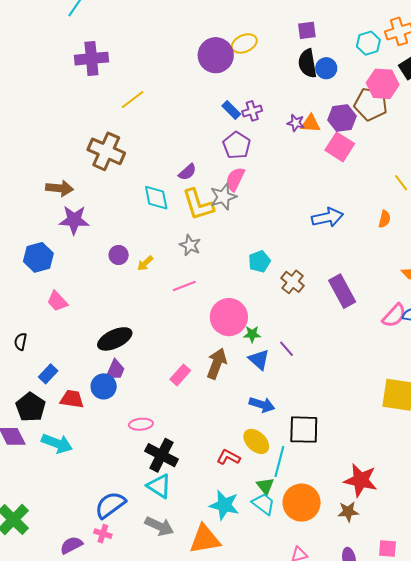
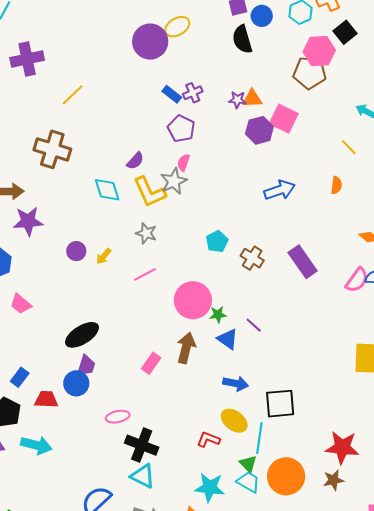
blue circle: (326, 68) -> (262, 16), moved
purple hexagon: (342, 118) -> (259, 130), moved
pink semicircle: (235, 179) -> (184, 163), size x0.7

